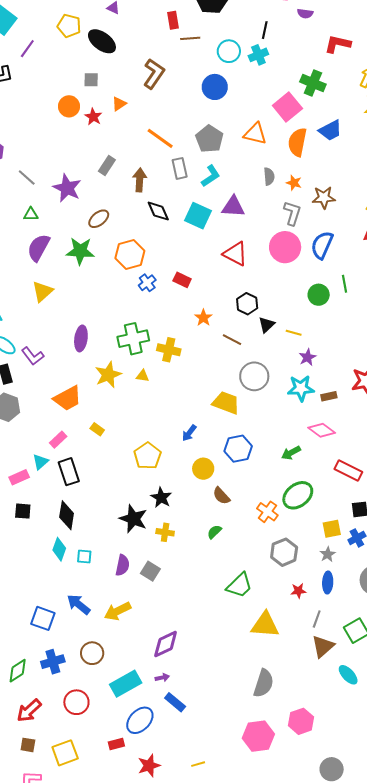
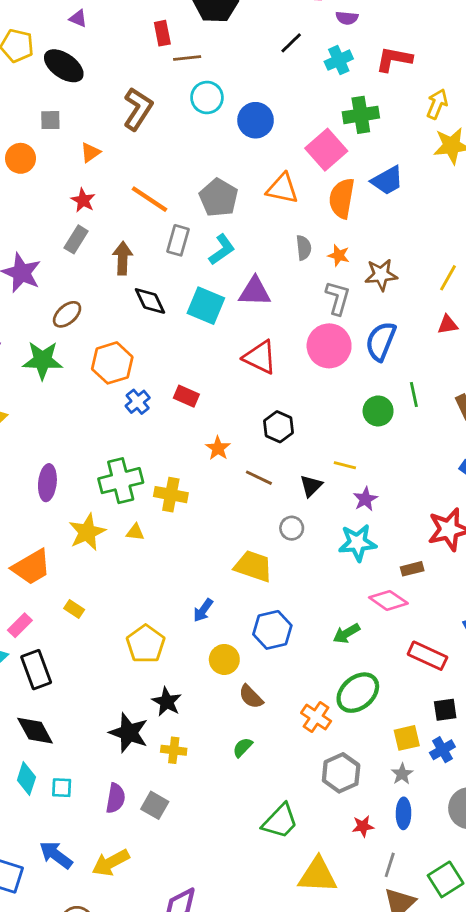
black line: (265, 30) -> (291, 43), turned 36
cyan circle: (229, 51) -> (207, 97), moved
cyan cross: (258, 55) -> (339, 60), moved
green cross: (313, 83) -> (361, 115), turned -30
blue circle: (215, 87) -> (256, 120), moved
red star: (93, 117) -> (83, 200), moved
gray rectangle: (180, 168) -> (178, 240), turned 30
black triangle: (267, 325) -> (311, 486), moved
gray circle: (254, 376) -> (292, 528), size x0.6
brown rectangle: (329, 396) -> (412, 569), moved
black diamond: (67, 515) -> (35, 731), turned -36

